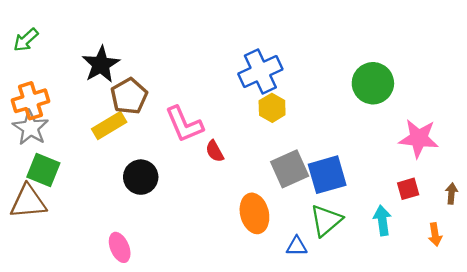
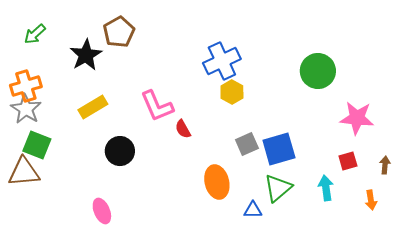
green arrow: (26, 40) -> (35, 34), moved
brown pentagon: (129, 96) -> (119, 32), moved
gray square: (290, 169) -> (247, 144), size x0.7

